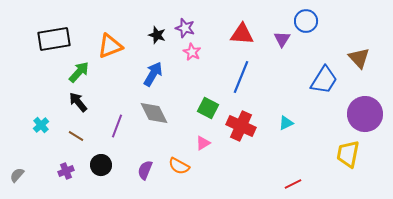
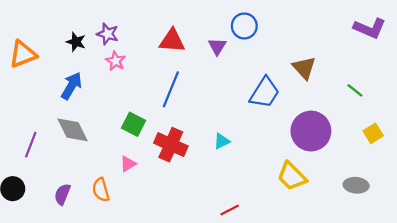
yellow trapezoid: (348, 154) -> (292, 176), turned -56
orange semicircle: (179, 166) -> (101, 190), turned 45

